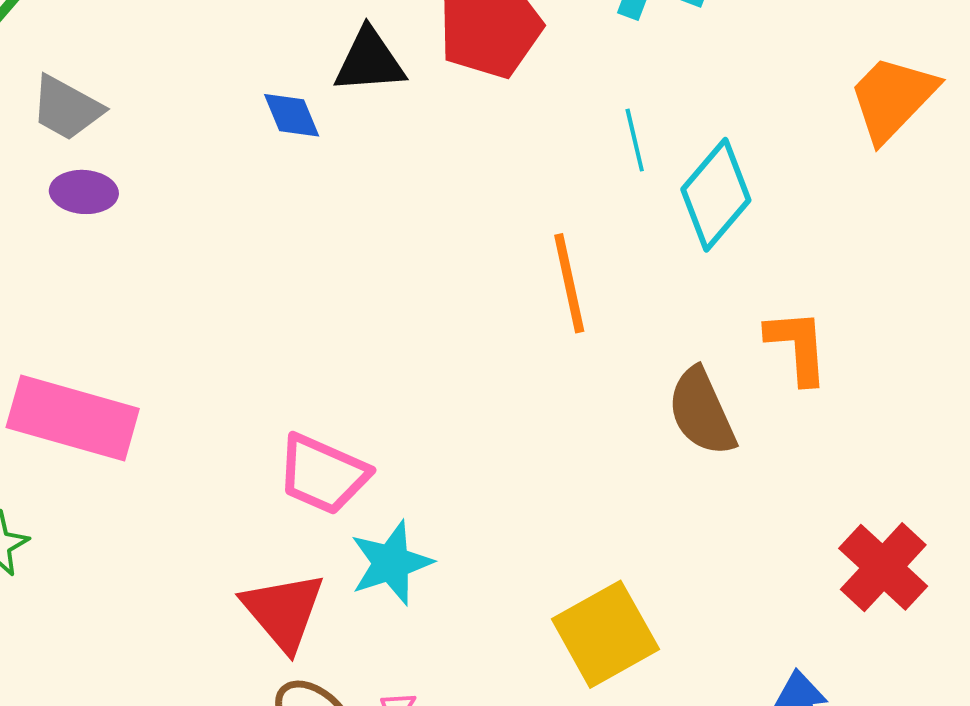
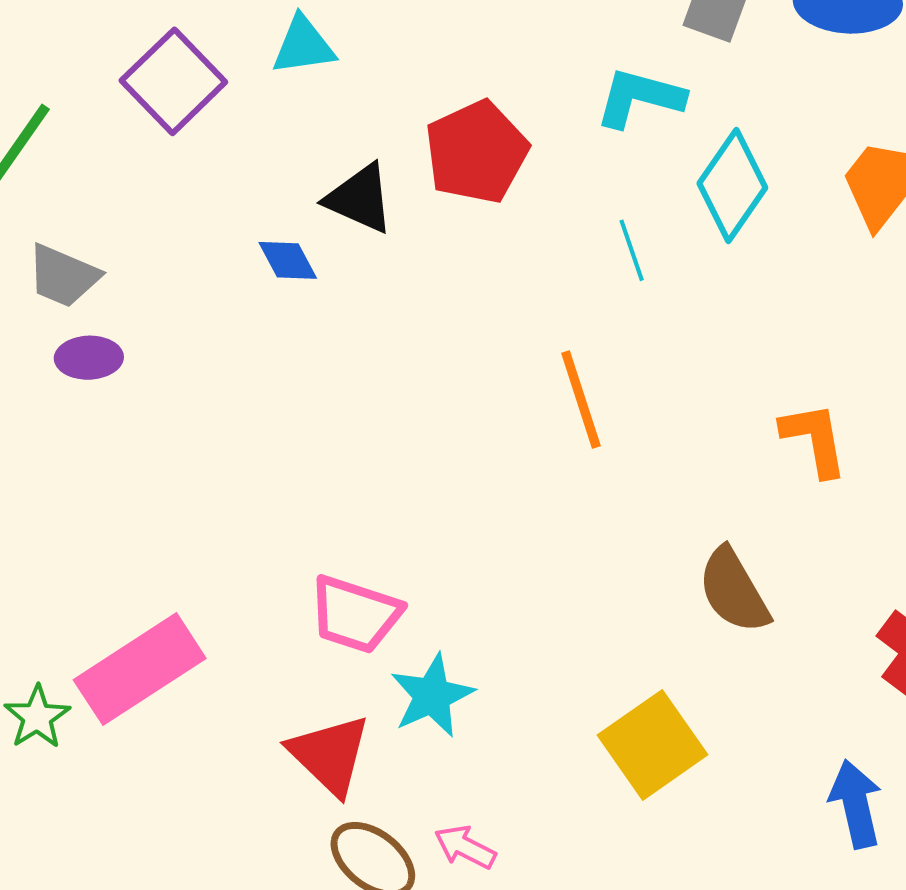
black triangle: (369, 61) -> (360, 198), turned 34
cyan diamond: (716, 195) -> (732, 185), moved
brown semicircle: (702, 412) -> (734, 591), moved
pink rectangle: (73, 418) -> (140, 669), moved, turned -43

